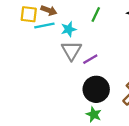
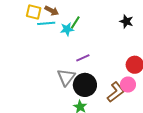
green line: (96, 14) -> (75, 23), moved
gray triangle: (71, 50) -> (66, 77), moved

